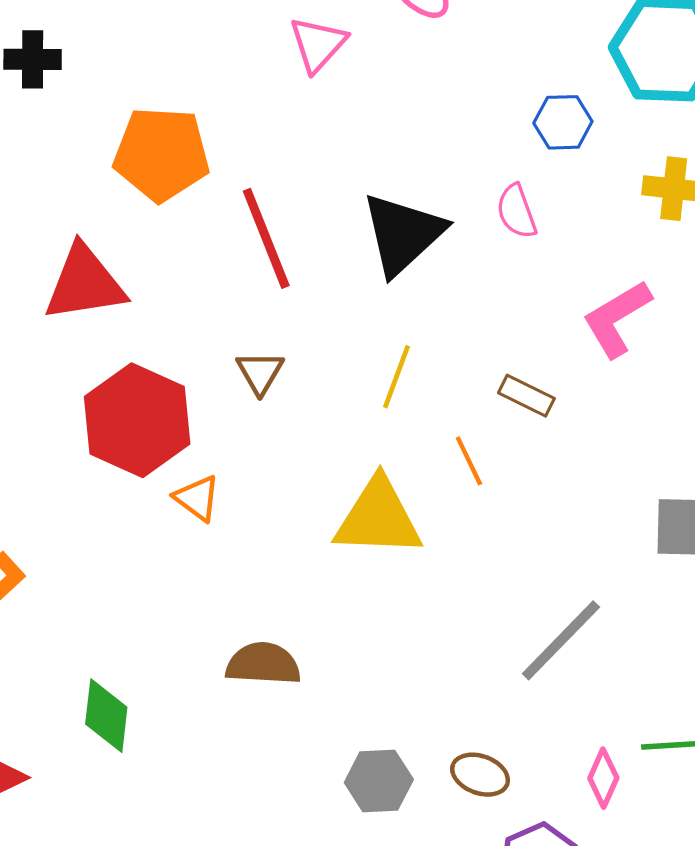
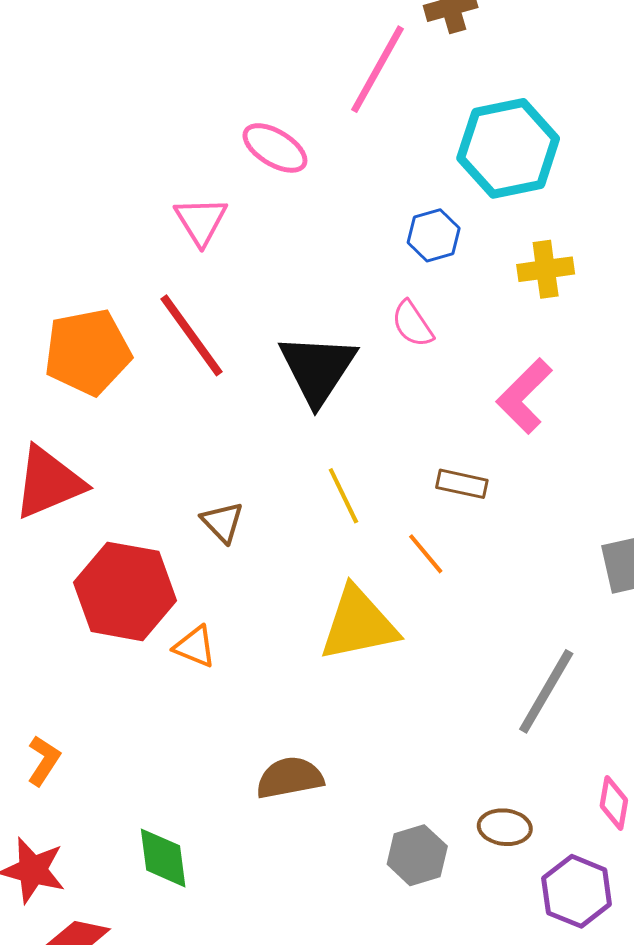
red line: (266, 238) -> (191, 335), moved
yellow line: (397, 377) -> (343, 496), turned -32

